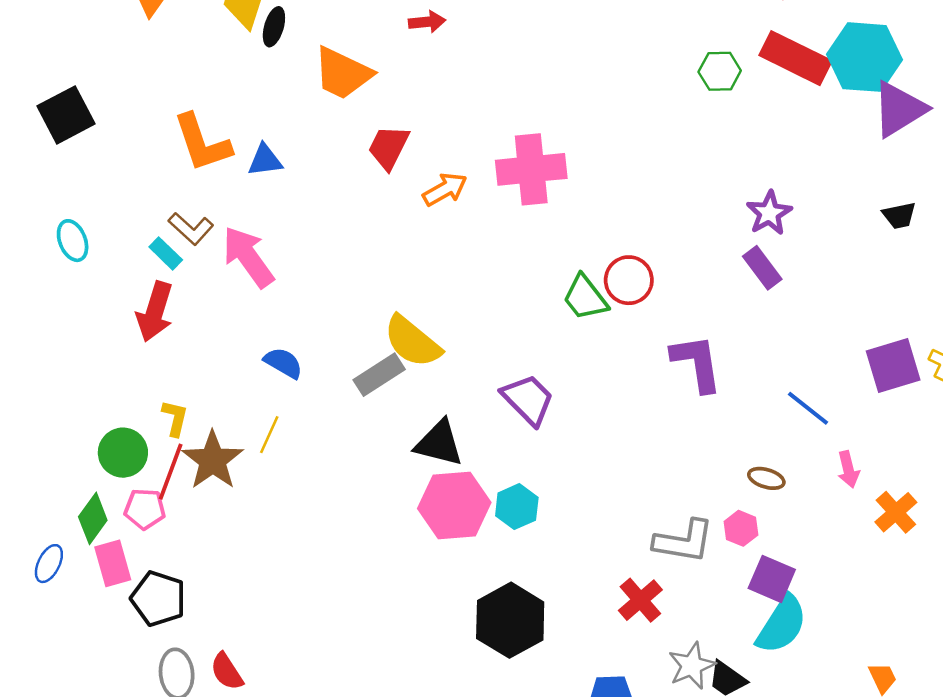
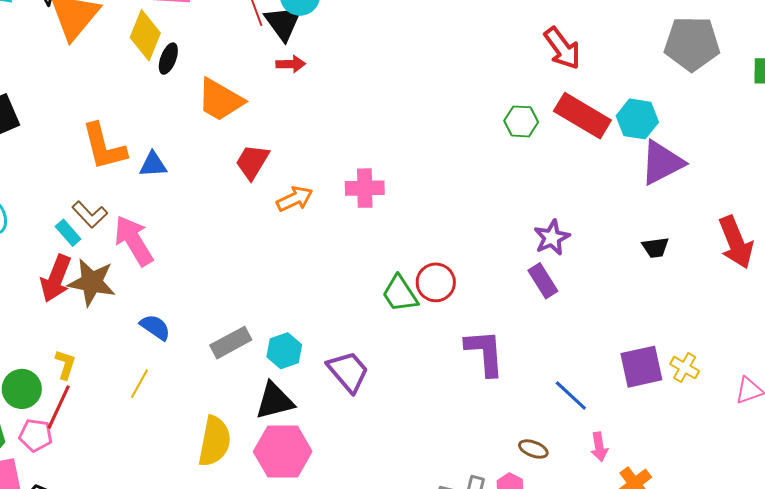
cyan hexagon: (865, 57) -> (637, 119), size x0.7
pink cross: (531, 169) -> (365, 188), size x0.7
yellow semicircle: (412, 342) -> (214, 441), moved, turned -123
black triangle: (439, 443) -> (274, 401), turned -33
brown star: (213, 460) -> (92, 282), moved, turned -30
cyan hexagon: (517, 507) -> (284, 351), moved

